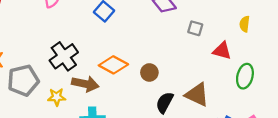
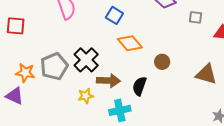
orange diamond: (113, 65) -> (130, 43), moved, turned 30
gray pentagon: (23, 80) -> (54, 66), moved
black semicircle: (165, 103) -> (139, 86), moved

